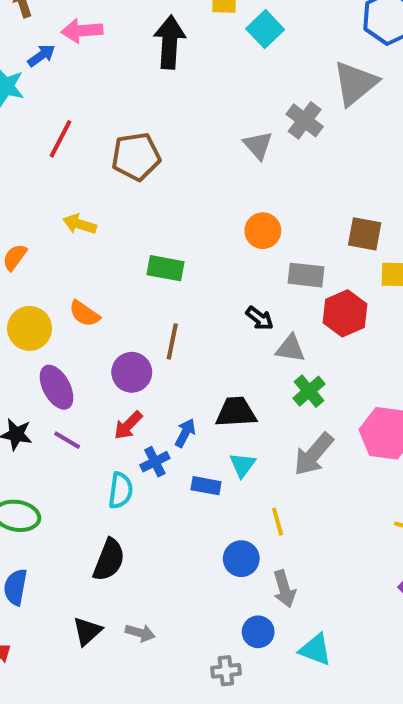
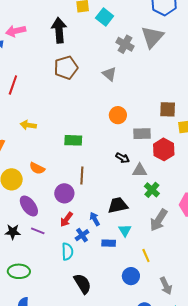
gray cross: (305, 120) -> (125, 44), moved
brown pentagon: (136, 156) -> (66, 68), moved
blue arrow: (185, 433) -> (95, 219), turned -48
black semicircle: (109, 560) -> (83, 284), moved, turned -45
gray arrow: (284, 589) -> (166, 286), moved

